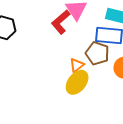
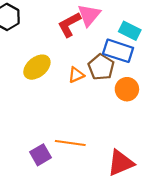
yellow ellipse: (77, 82) -> (37, 67), moved

